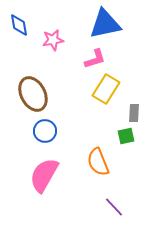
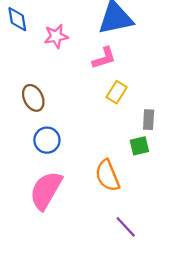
yellow rectangle: (106, 89) -> (117, 92), size x0.7
brown ellipse: (33, 94) -> (33, 98), size x0.7

